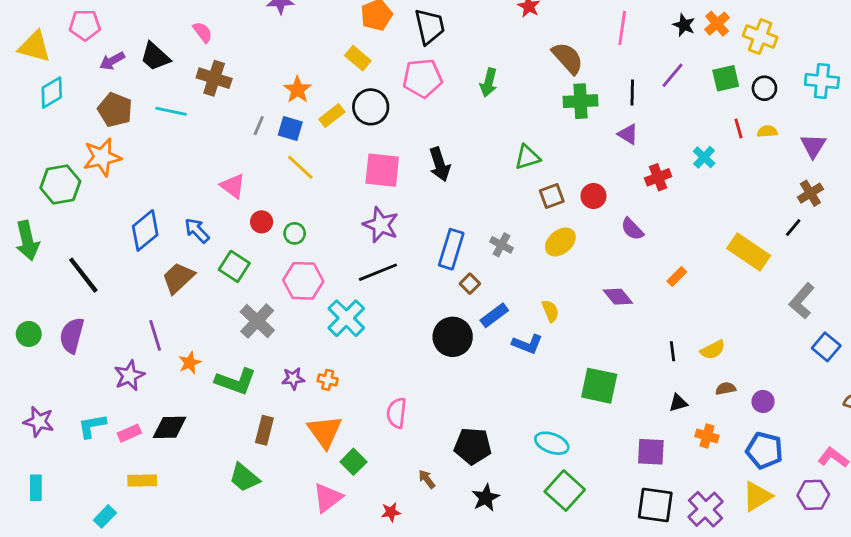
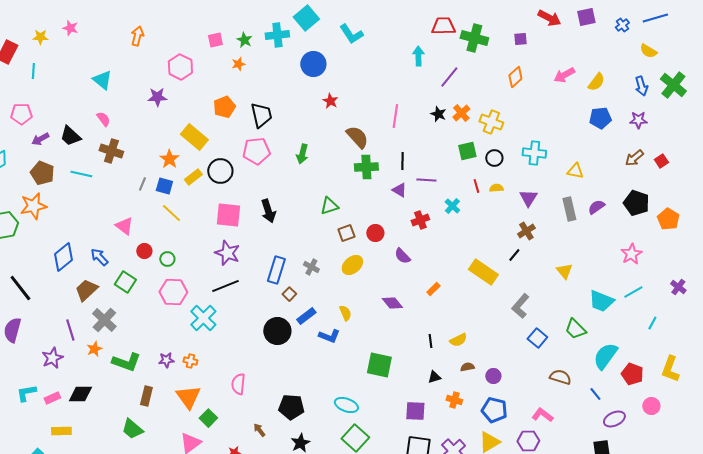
yellow rectangle: (358, 58) -> (194, 137), moved, size x1.5
purple line: (672, 75) -> (426, 180), moved, turned 54
gray cross: (257, 321) -> (104, 320), moved

